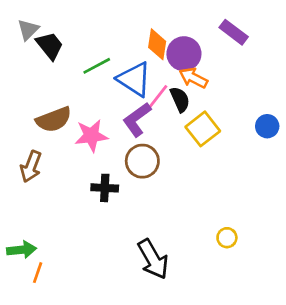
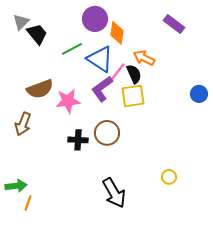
purple circle: (184, 54) -> (95, 19), moved
yellow square: (203, 129) -> (133, 96), moved, turned 30
brown circle: (142, 161) -> (107, 133), moved

